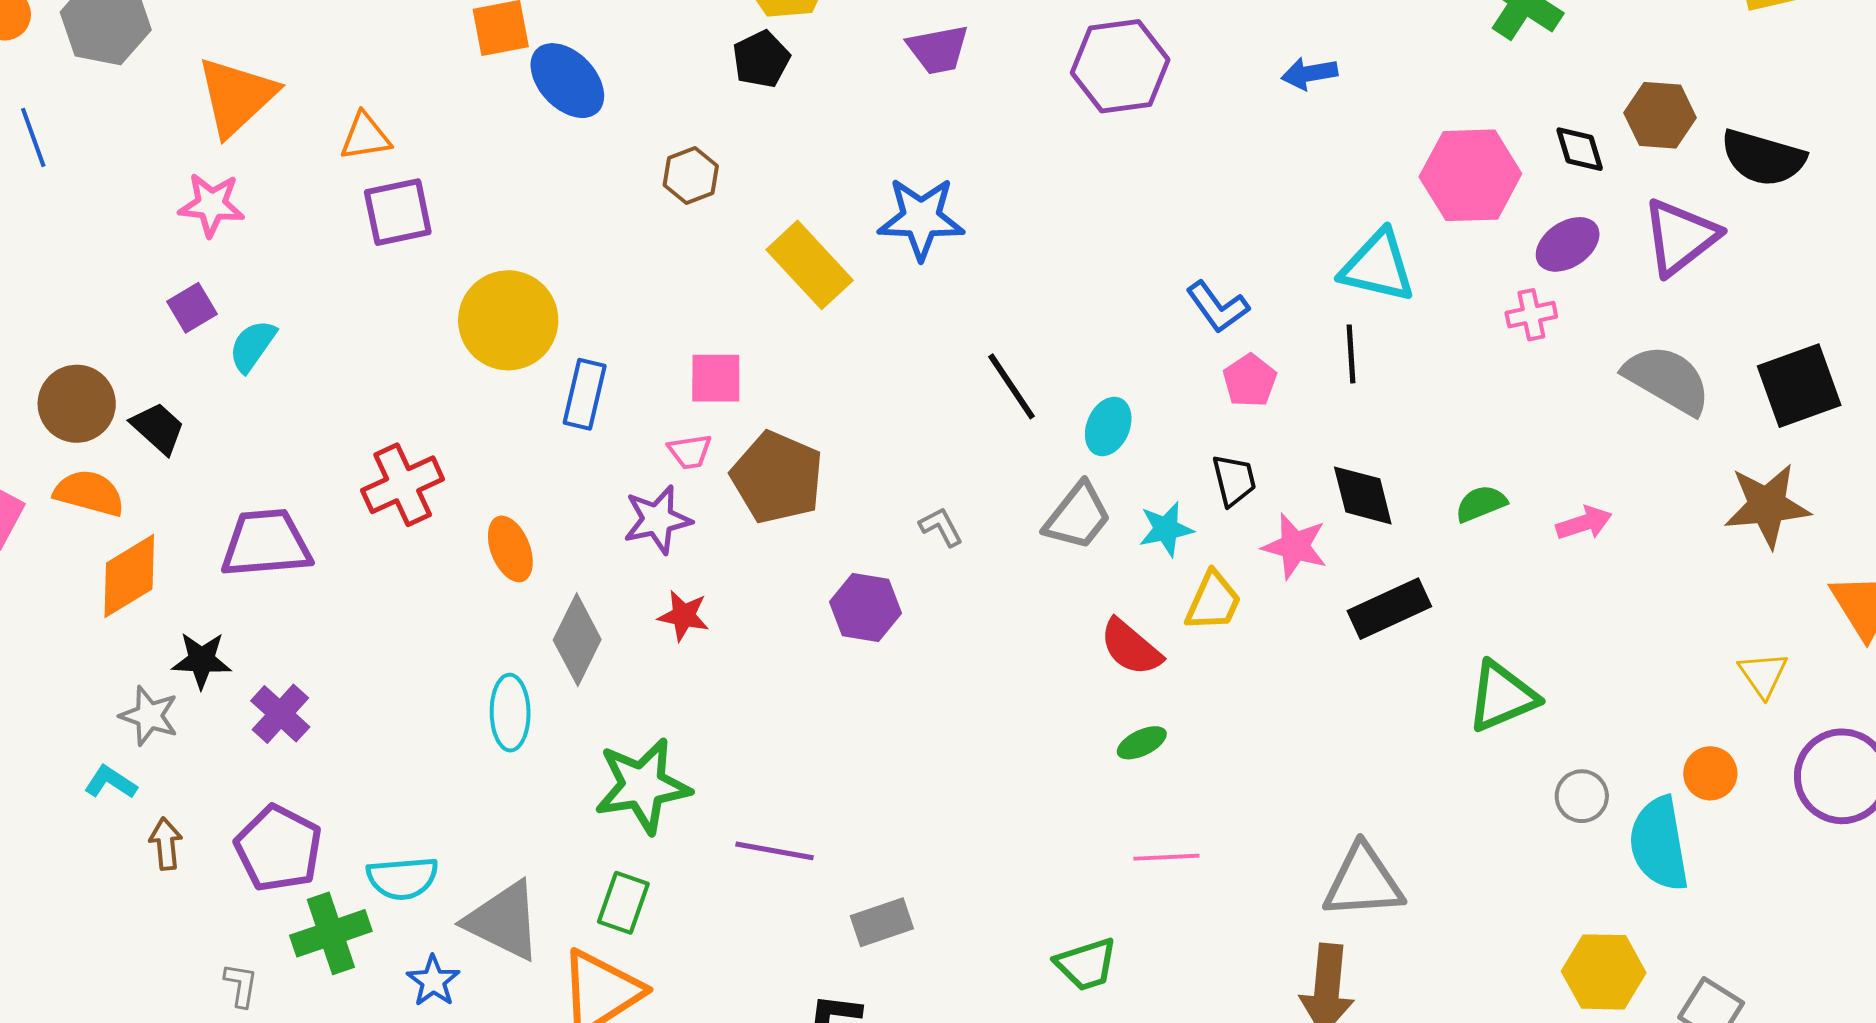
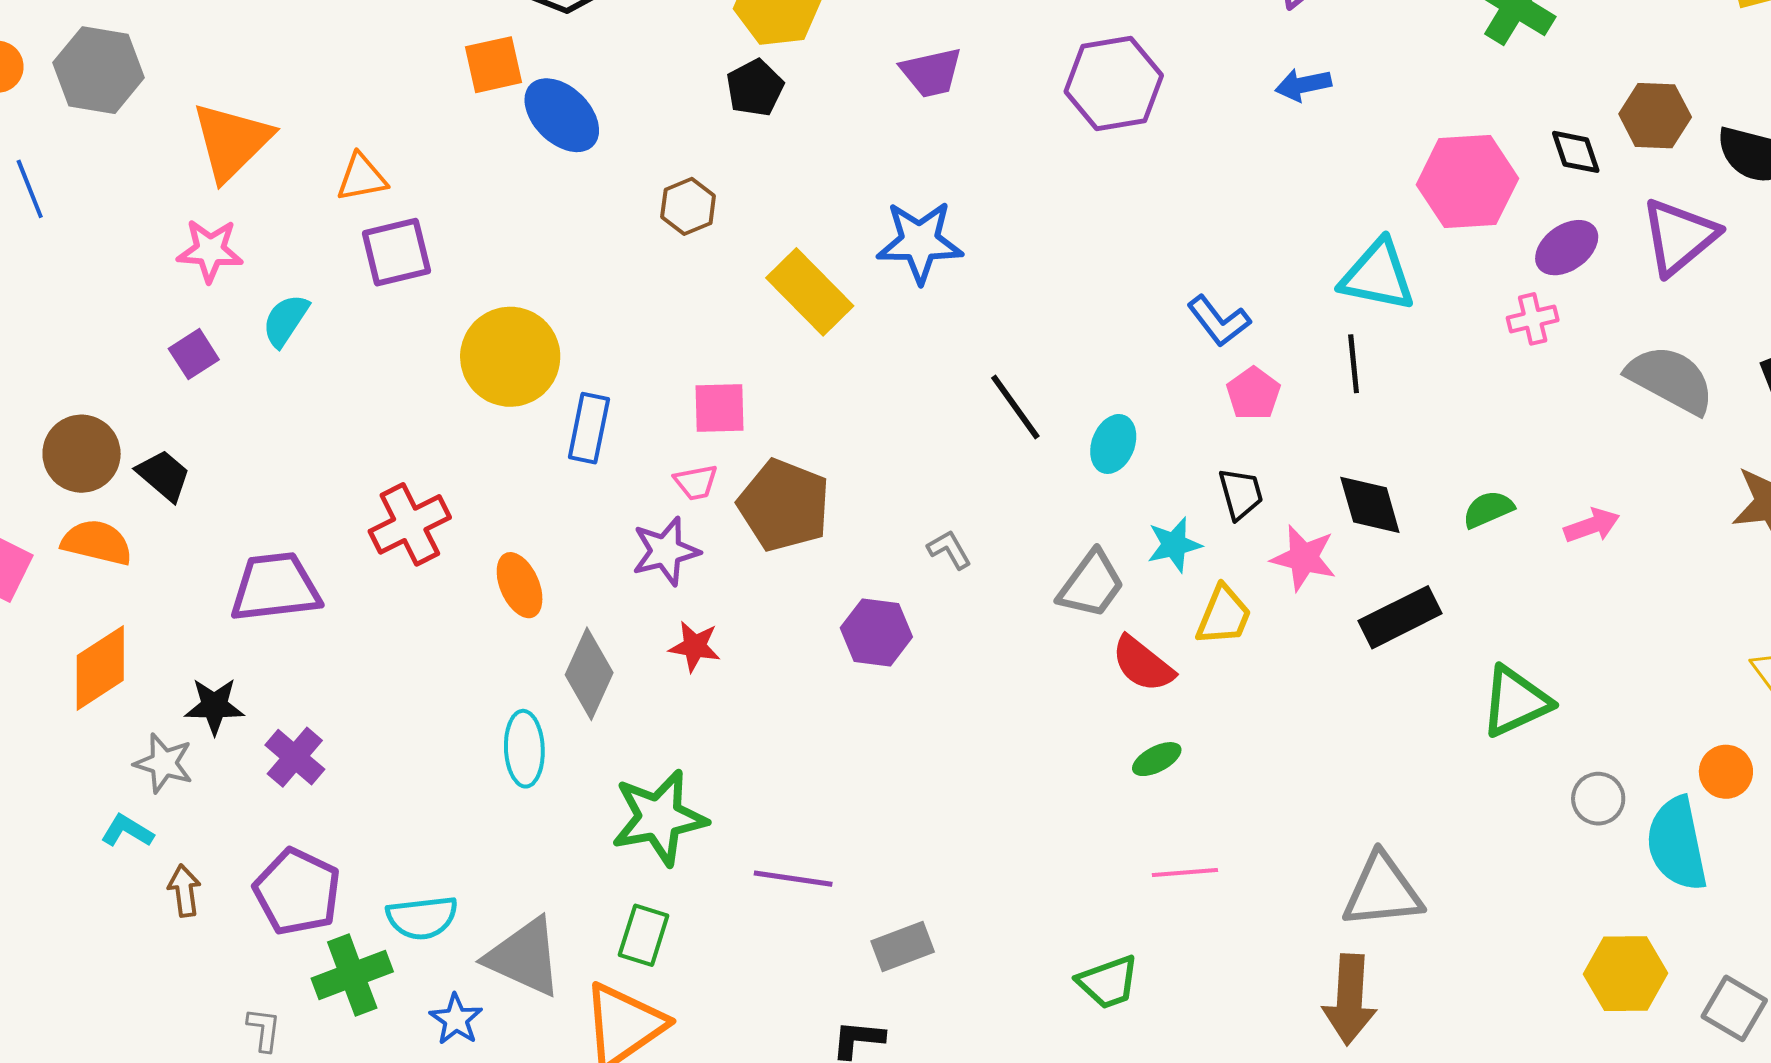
cyan semicircle: (252, 346) -> (286, 320), moved
gray trapezoid: (1078, 516) -> (1091, 584), moved
orange diamond: (129, 576) -> (100, 668), moved

